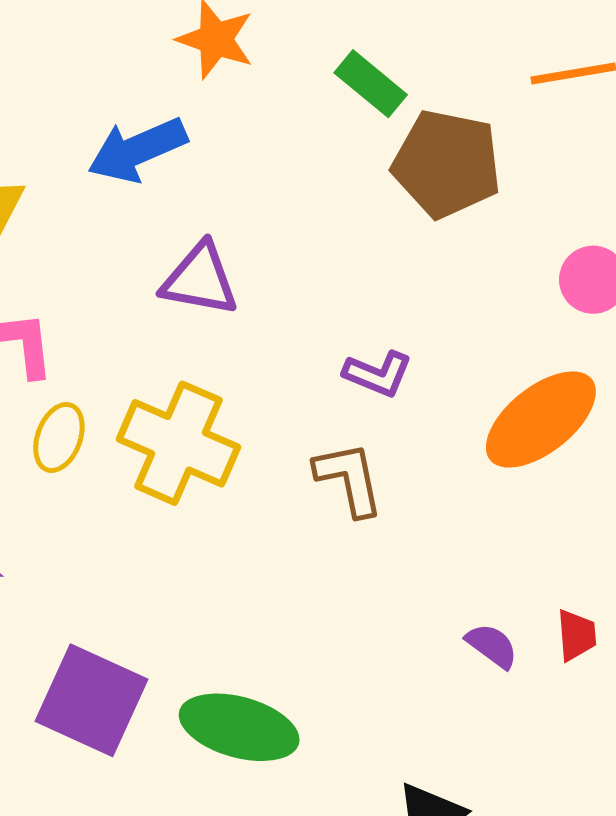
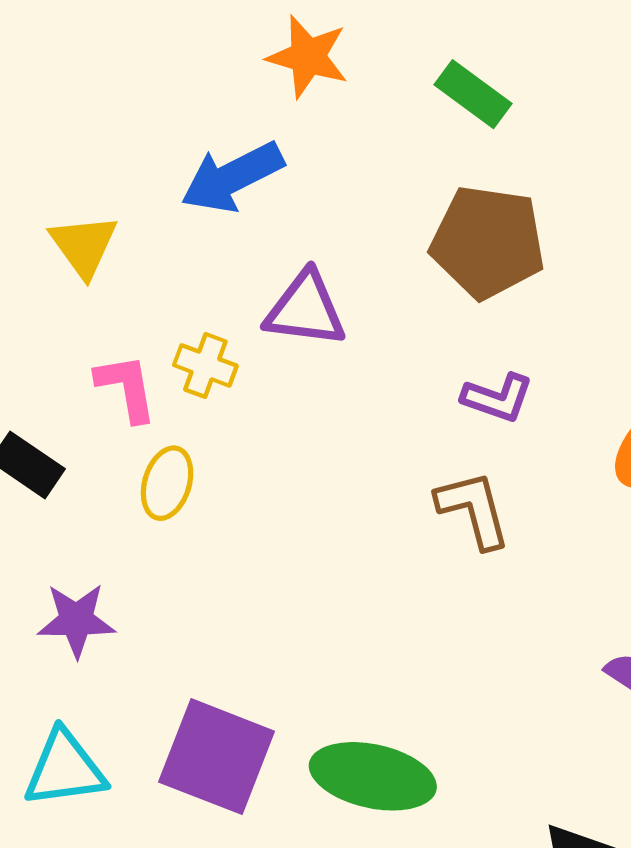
brown pentagon: (447, 164) -> (488, 242), moved
yellow cross: (178, 443) -> (205, 365), moved, size x0.5

